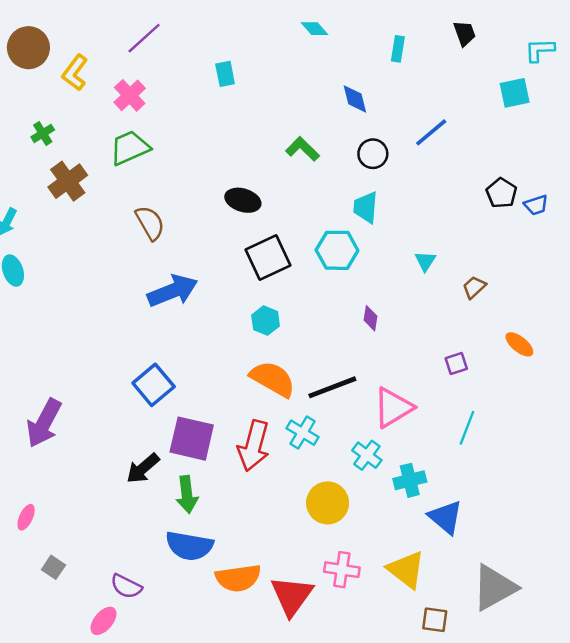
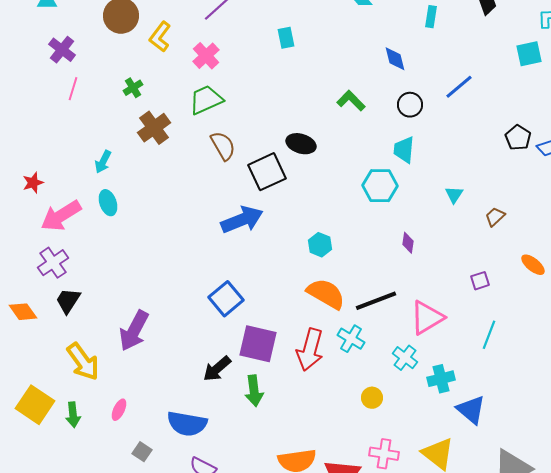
brown semicircle: (150, 223) -> (223, 146), moved
black square: (268, 257) -> (267, 172), moved
yellow circle: (328, 503) -> (372, 398), size x0.6
blue semicircle: (189, 546) -> (187, 424), moved

